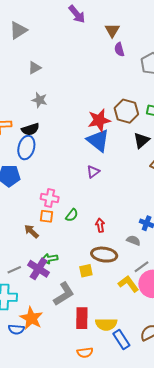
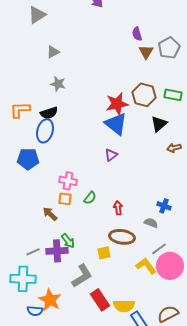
brown triangle: (112, 30) -> (146, 52), moved
green arrow: (50, 259) -> (68, 241), turned -119
purple cross: (38, 269) -> (57, 251), turned -35
red rectangle: (82, 318) -> (100, 300), turned -35

